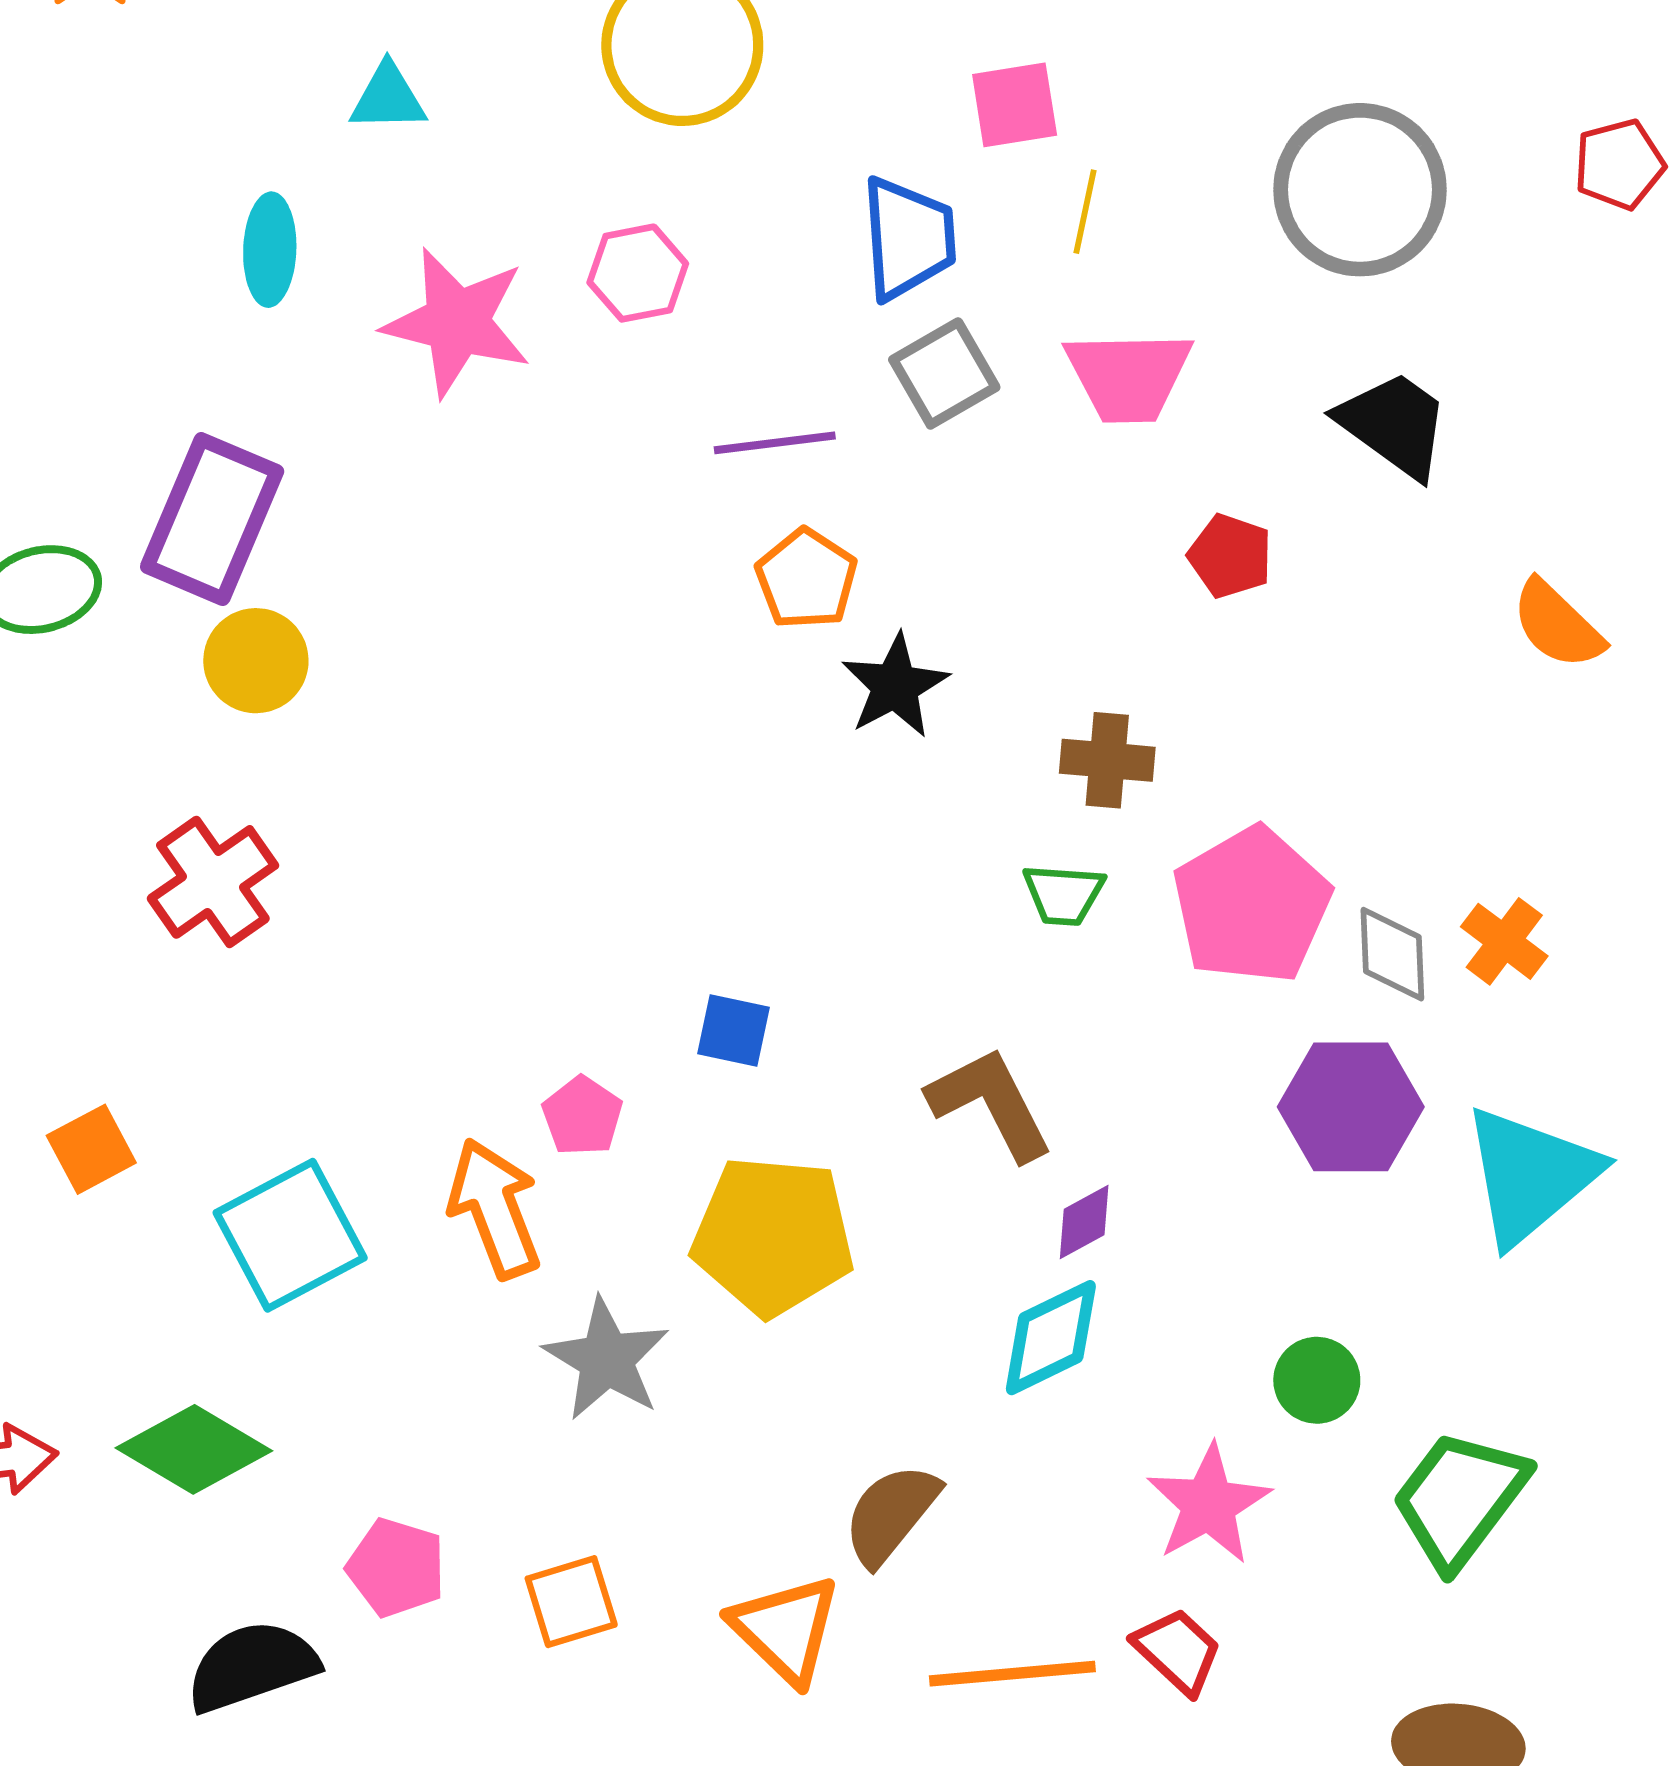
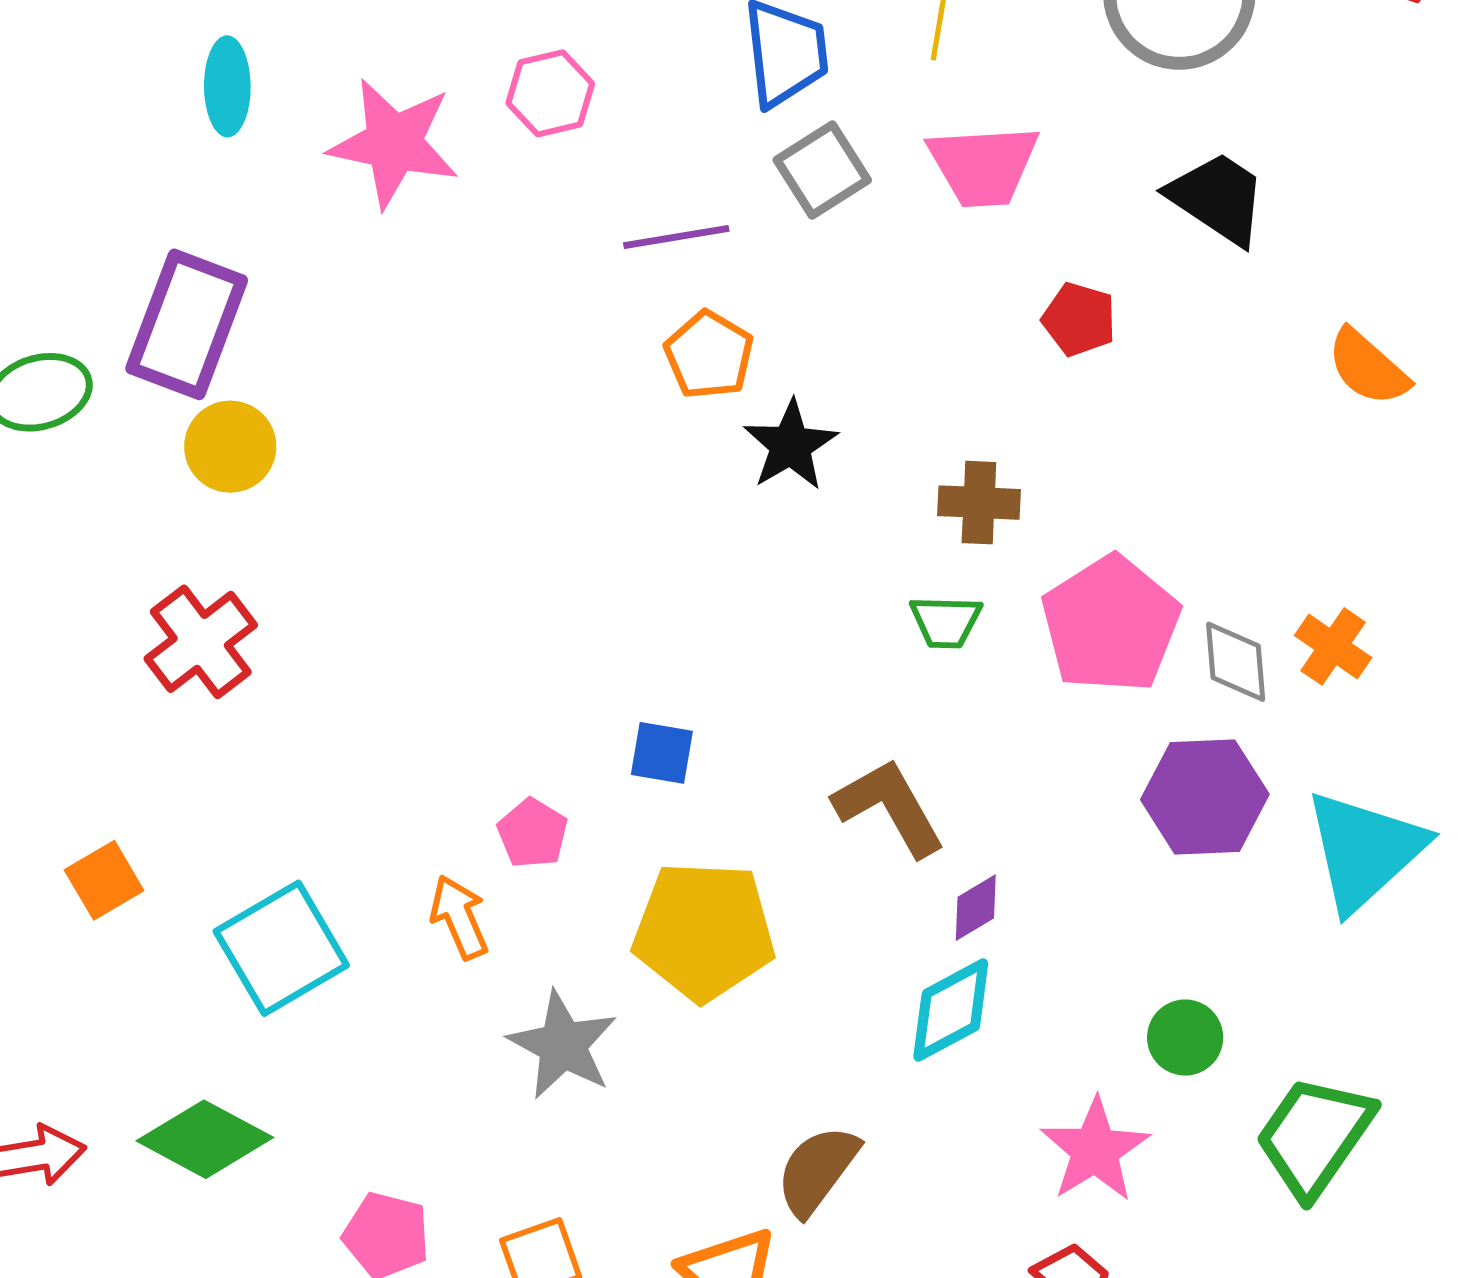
orange arrow: (495, 1208) -> (459, 917), size x0.7

